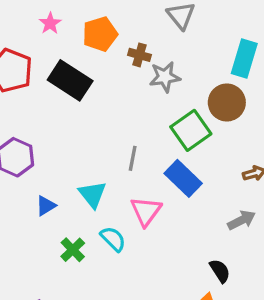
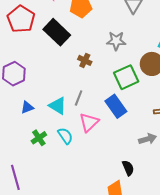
brown cross: (139, 55) -> (85, 60), moved
gray line: (133, 158) -> (79, 98), moved
cyan triangle: (92, 194) -> (58, 106), turned -30

